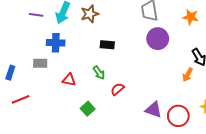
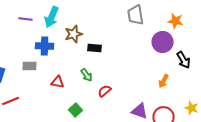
brown star: (90, 14) -> (74, 34), moved
purple circle: (158, 39) -> (162, 42), moved
orange arrow: (188, 75) -> (164, 81), moved

